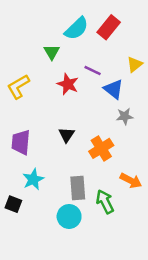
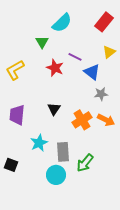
red rectangle: (109, 27) -> (104, 22), moved
cyan star: (33, 179) -> (39, 143), moved
orange arrow: (131, 181) -> (106, 120), moved
green arrow: (105, 202) -> (85, 163), turned -114

